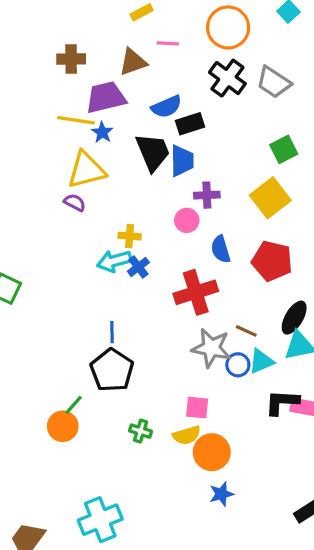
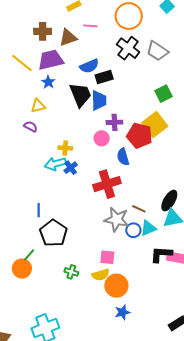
brown cross: (71, 59) -> (43, 31), moved
yellow line: (76, 120) -> (22, 63), moved, turned 30
yellow triangle: (86, 170) -> (38, 106), size x0.6
red pentagon: (272, 261) -> (139, 136), moved
blue line: (112, 332) -> (39, 210), moved

